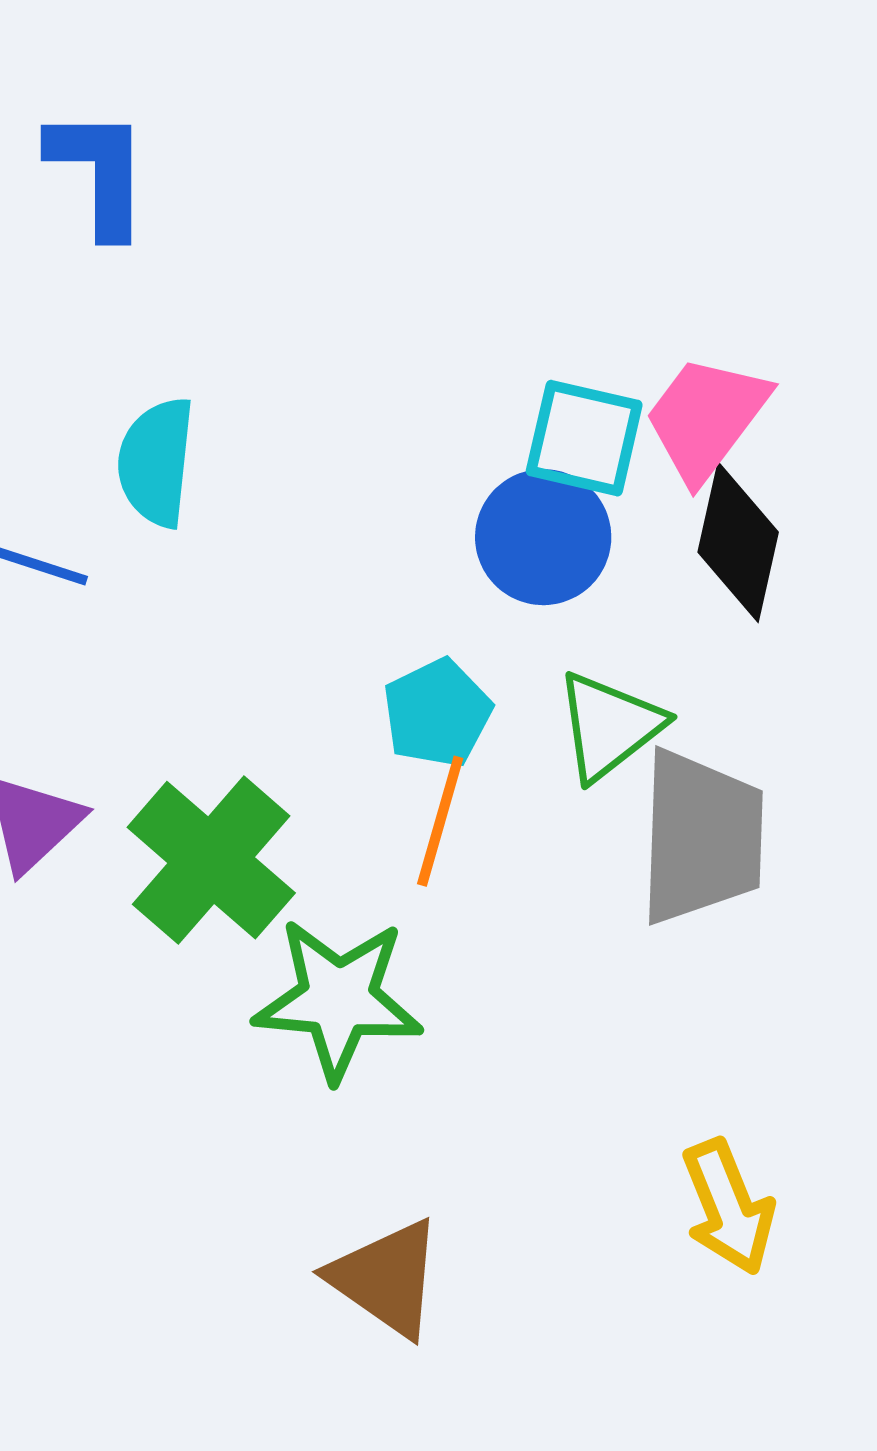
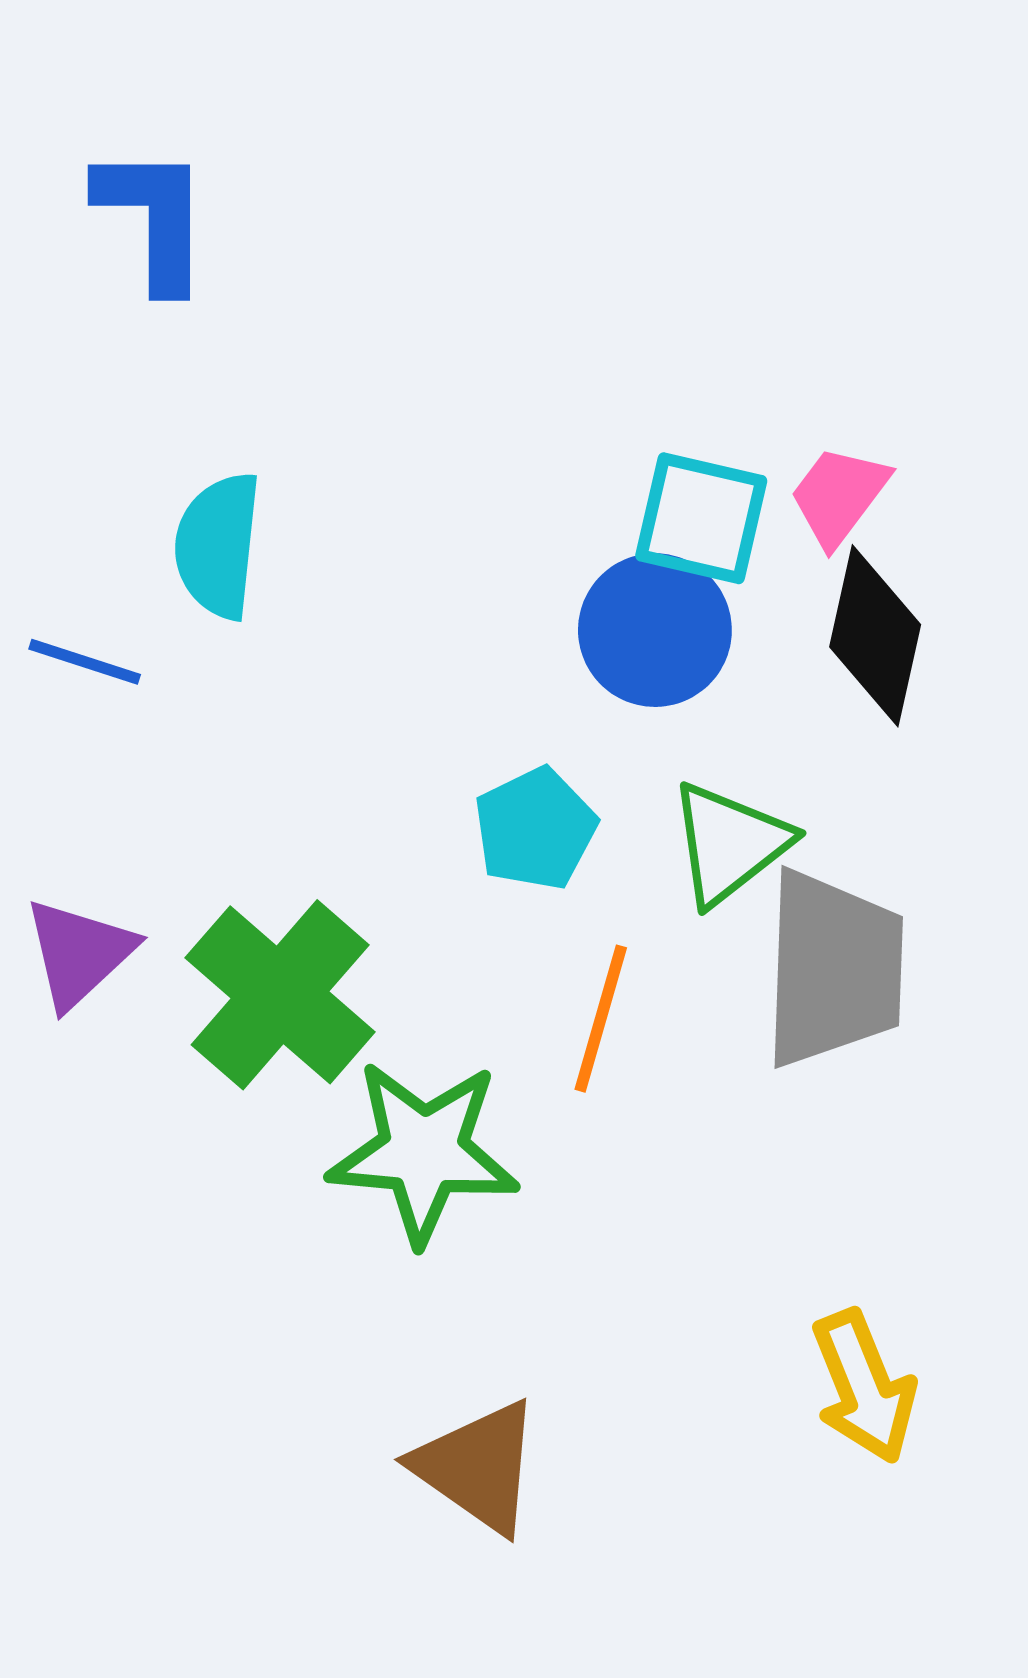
pink trapezoid: (706, 418) -> (839, 496), size x0.7
orange line: (440, 821) -> (601, 1019), moved

